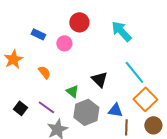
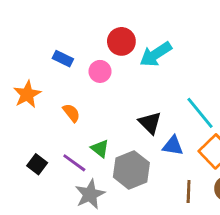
cyan arrow: (121, 31) -> (156, 54), moved, turned -80
green triangle: (72, 91) -> (100, 149), moved
blue triangle: (115, 110) -> (173, 146), moved

